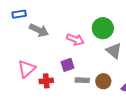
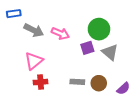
pink arrow: (75, 39) -> (60, 33), moved
purple square: (68, 65) -> (87, 48), moved
pink triangle: (27, 69) -> (34, 61), moved

